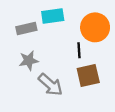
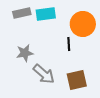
gray rectangle: (26, 29) -> (22, 13), moved
brown square: (88, 75) -> (77, 80), moved

